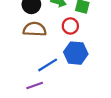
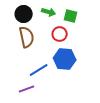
brown semicircle: (35, 29) -> (27, 37), turned 75

